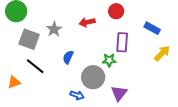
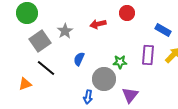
gray square: (29, 39) -> (40, 41), turned 35
purple rectangle: (122, 42) -> (148, 55), moved
blue arrow: (77, 95) -> (88, 97), turned 80

